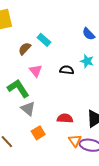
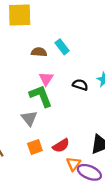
brown semicircle: (25, 49) -> (39, 52), turned 40
green L-shape: (18, 88) -> (41, 96), moved
red semicircle: (65, 118) -> (61, 146), moved, turned 133

